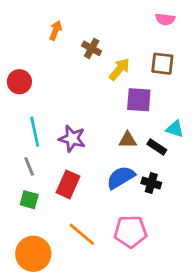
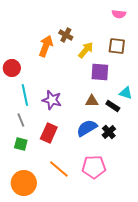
orange arrow: (56, 30) -> (46, 46), moved, size x1.5
red circle: (19, 82) -> (12, 68), moved
black cross: (151, 183) -> (109, 132), turned 32

